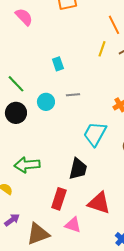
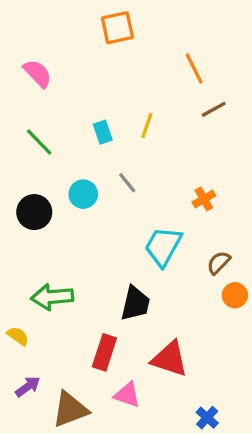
pink semicircle: (24, 17) -> (38, 73), moved
yellow line: (102, 49) -> (147, 126), moved
green line: (16, 84) -> (39, 142), moved
gray line: (73, 95) -> (127, 183), turned 56

